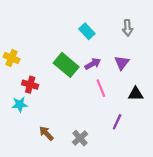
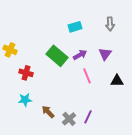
cyan rectangle: (87, 31) -> (75, 27), turned -64
cyan star: (20, 104) -> (25, 100), moved
purple line: (117, 122) -> (88, 117), moved
brown arrow: (46, 133) -> (48, 112), moved

